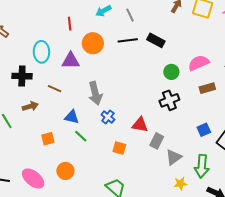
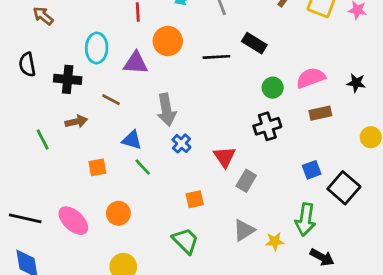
black line: (128, 40) -> (216, 57), moved
red triangle: (140, 125) -> (225, 157), turned 42
orange square: (119, 148) -> (195, 199), moved, turned -32
gray triangle: (174, 157) -> (244, 230), moved

